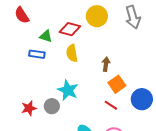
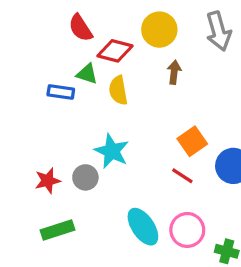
red semicircle: (22, 15) -> (81, 28), moved
green triangle: (46, 36) -> (87, 74), moved
brown arrow: (106, 64) -> (174, 72), moved

